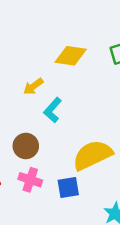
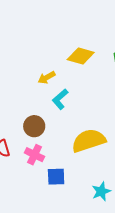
blue square: (68, 187) -> (56, 177), moved

